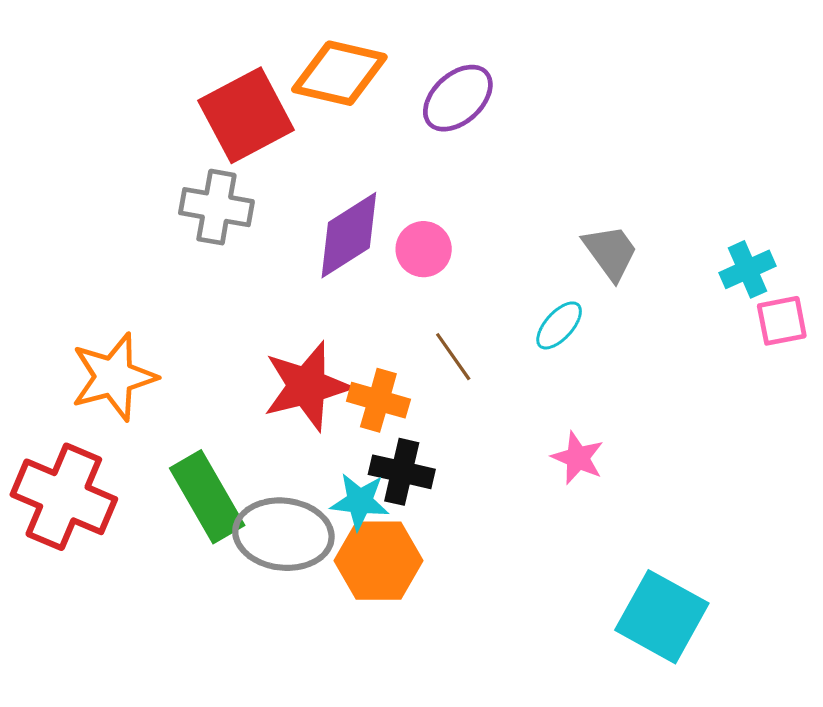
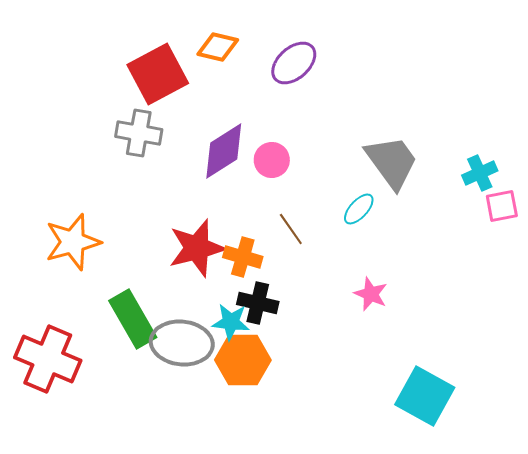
orange diamond: (339, 73) -> (218, 47), size x0.7
gray trapezoid: (610, 252) -> (392, 162), size x1.5
red cross: (64, 497) -> (48, 359), moved

